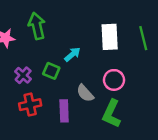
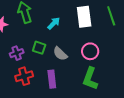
cyan arrow: (72, 54) -> (54, 23), moved
purple cross: (23, 75) -> (17, 53), turned 32
gray semicircle: (85, 93) -> (60, 54), moved

